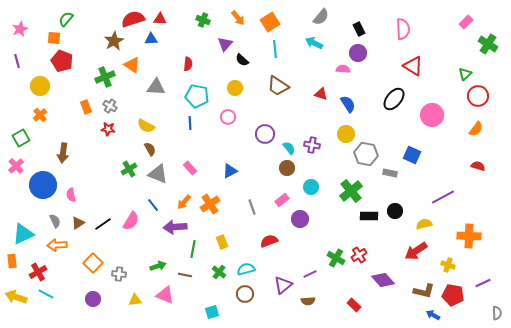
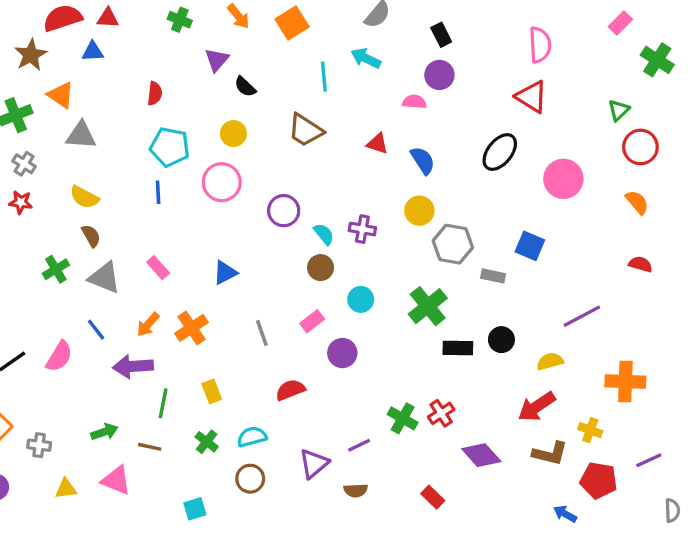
pink semicircle: (403, 29) -> (540, 45), moved
cyan line: (275, 49) -> (324, 77), moved
gray triangle: (156, 87) -> (81, 135), moved
pink circle: (228, 117) -> (222, 182), size x1.5
orange semicircle: (476, 129) -> (637, 202), turned -77
brown L-shape: (424, 291) -> (550, 454), moved

